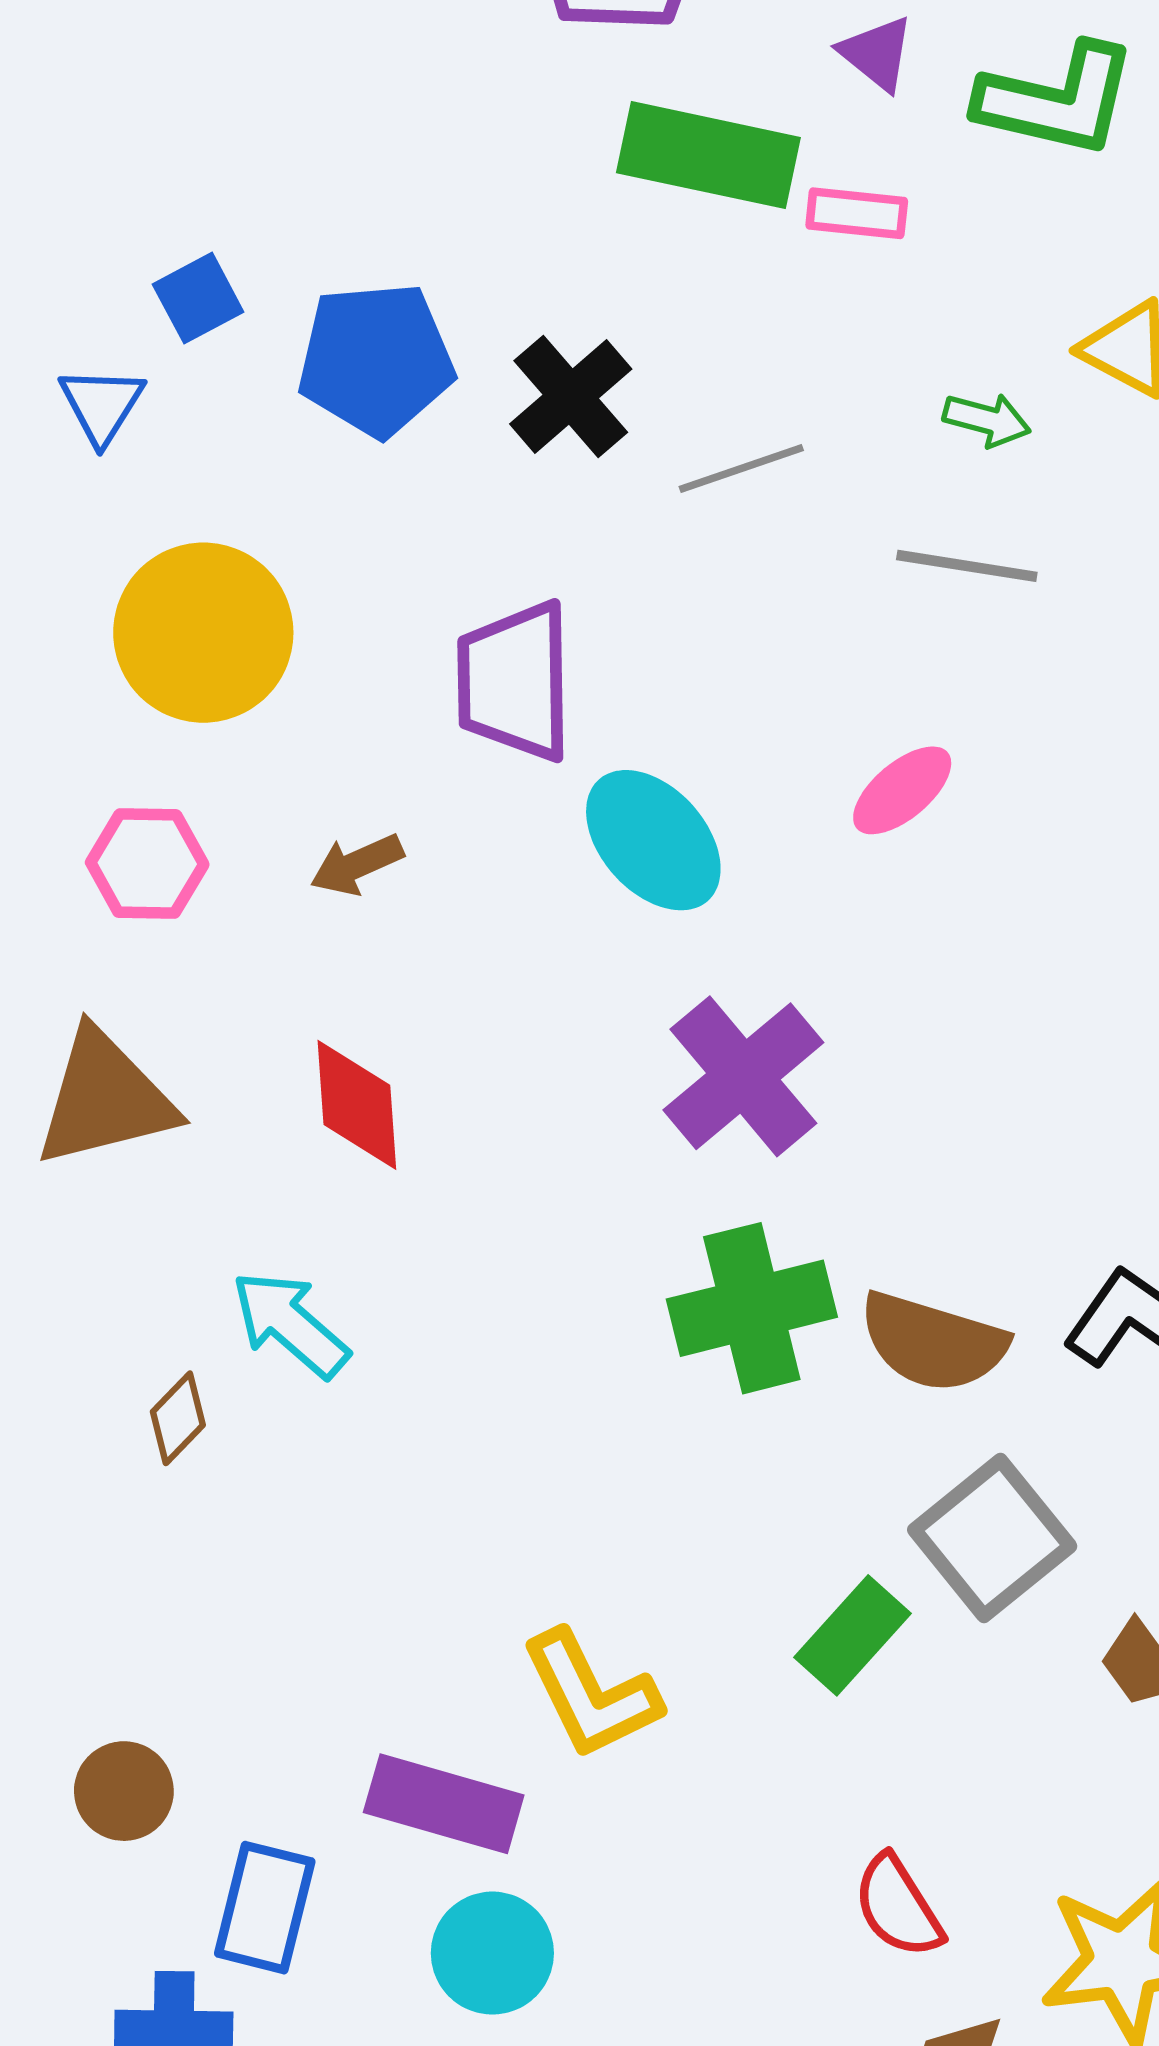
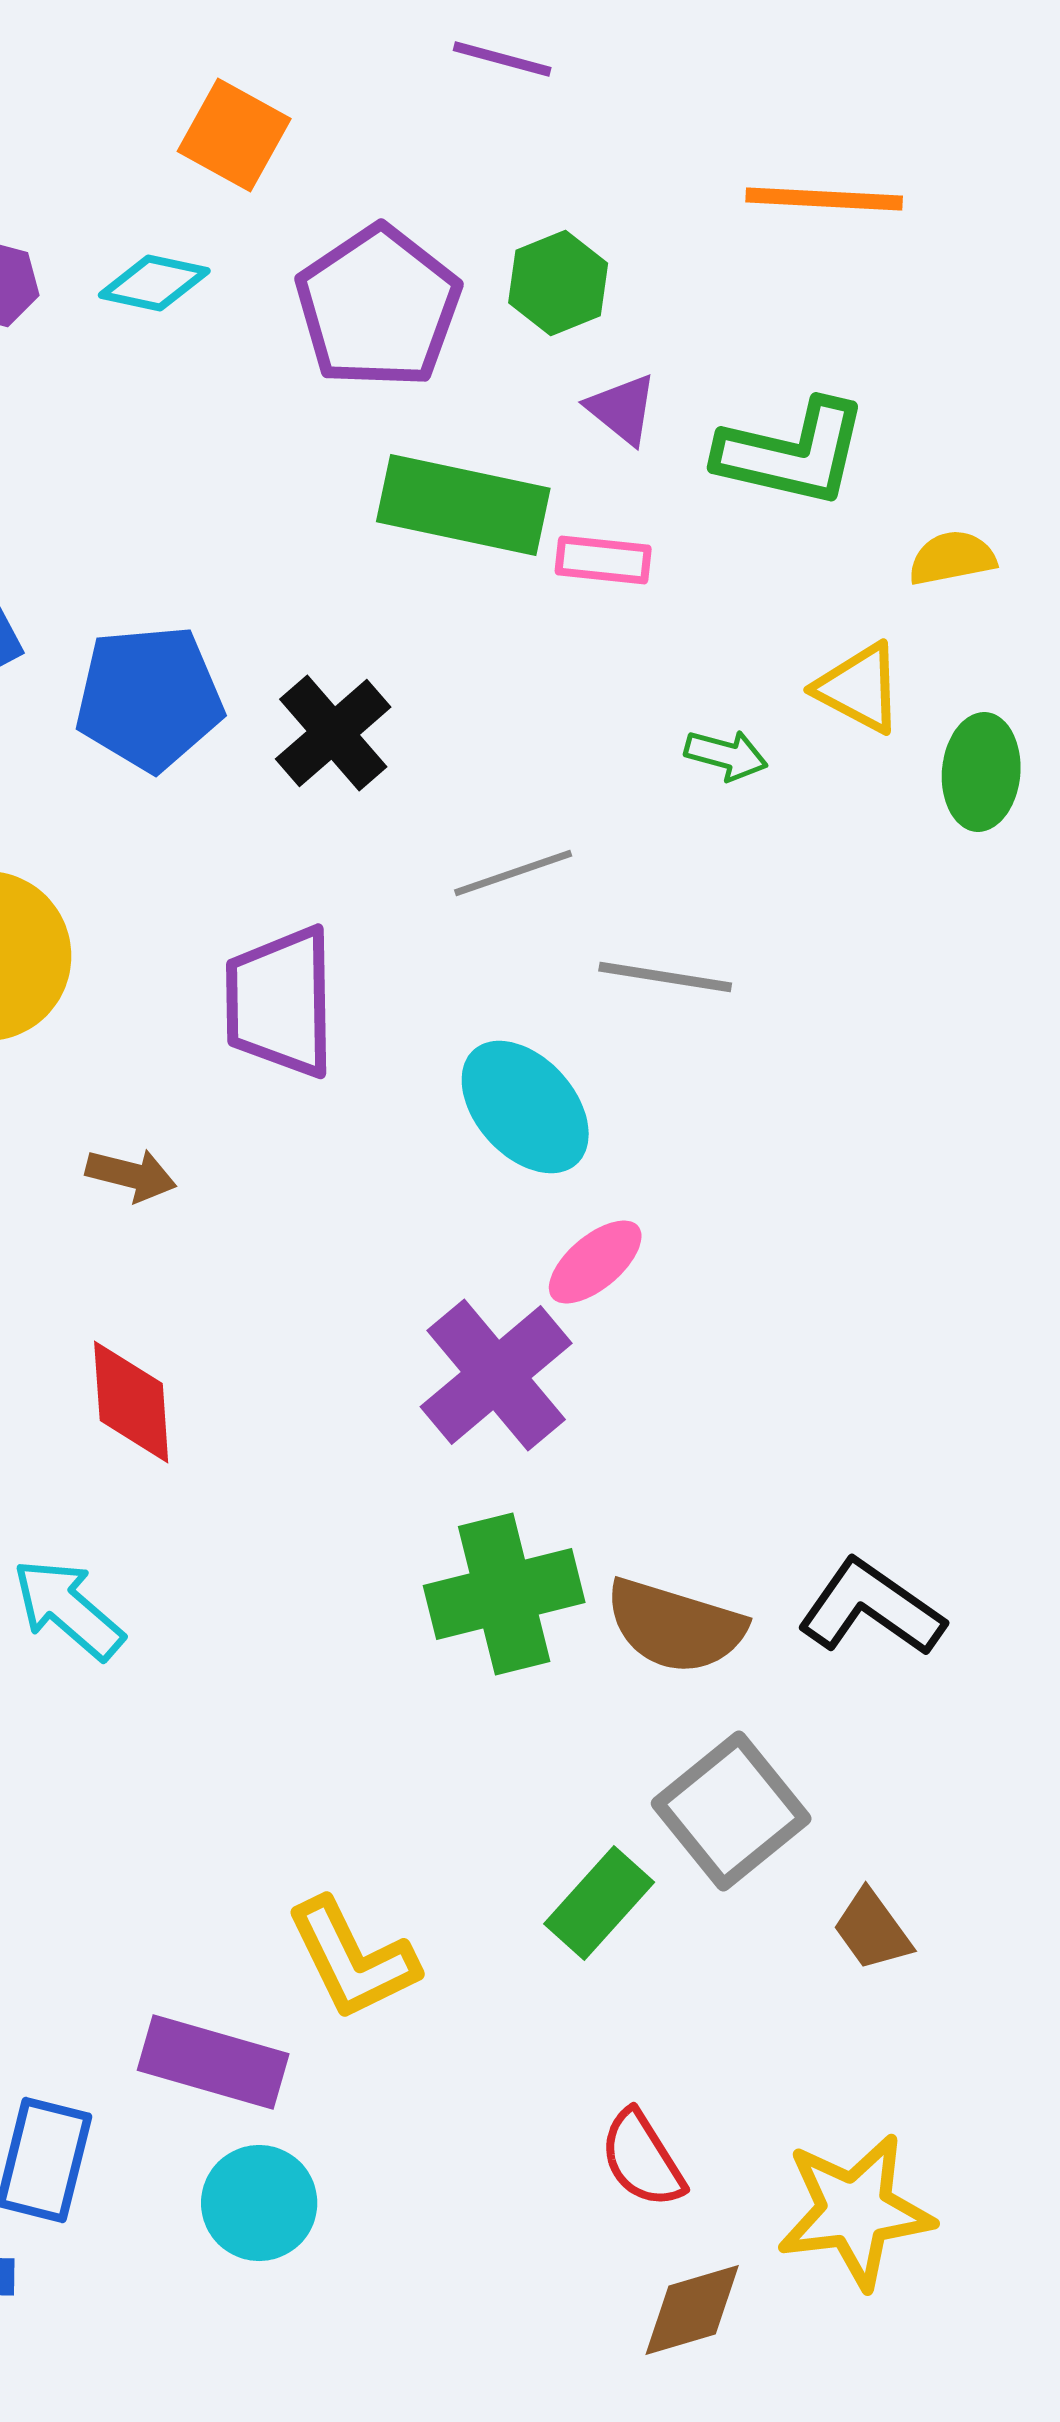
gray line: (741, 468) -> (513, 873), moved
gray line: (967, 566) -> (665, 977), moved
pink ellipse: (902, 790) -> (595, 1262), moved
cyan ellipse: (653, 840) -> (525, 1107), moved
brown arrow: (357, 865) -> (131, 1175), turned -142

